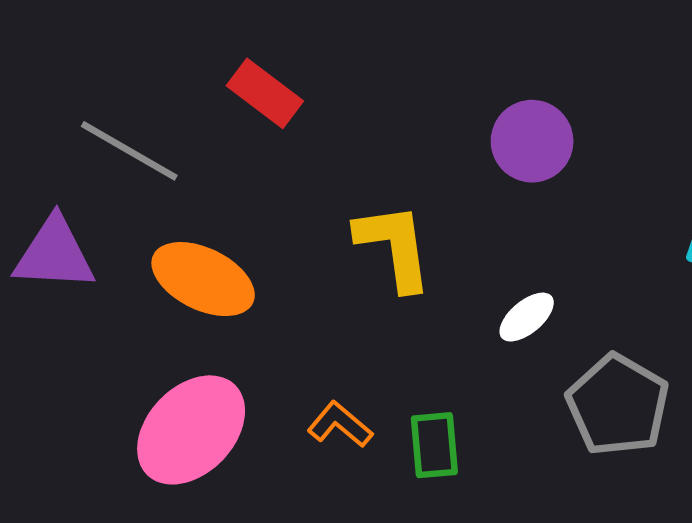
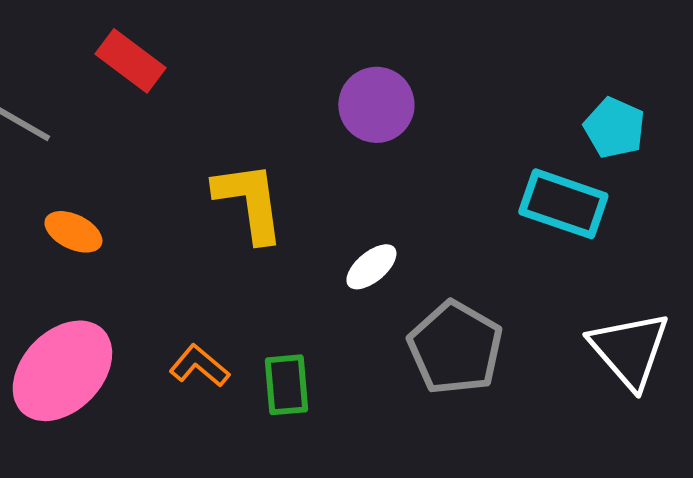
orange ellipse: (203, 279) -> (73, 232), size x0.6

